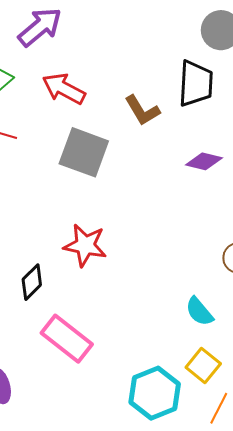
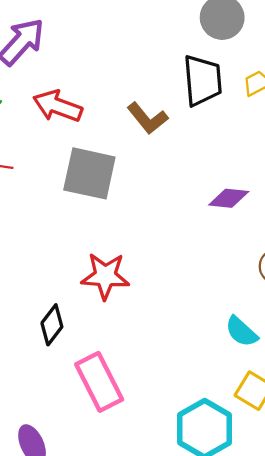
purple diamond: (204, 161) -> (229, 198), moved
pink rectangle: (67, 339) -> (99, 382), turned 33

